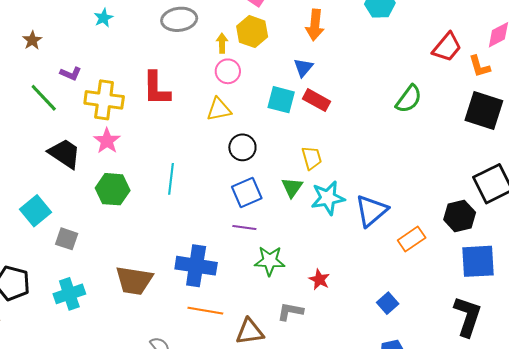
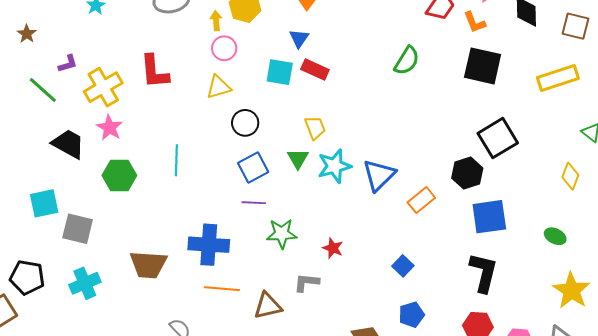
purple L-shape: (71, 74) -> (68, 64), turned -35
yellow cross: (104, 100) -> (103, 87), turned -33
cyan square: (36, 211) -> (44, 203), turned 32
gray square: (67, 239) -> (78, 229), size x1.4

